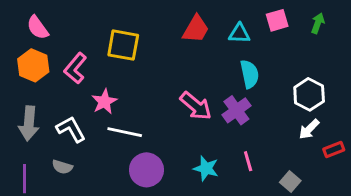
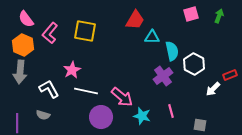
cyan triangle: (239, 33) -> (152, 37), moved
pink L-shape: (75, 68) -> (50, 33), moved
white hexagon: (309, 94) -> (194, 64), moved
pink arrow: (196, 106) -> (122, 97), moved
gray arrow: (29, 123) -> (20, 72), moved
red rectangle: (334, 150) -> (230, 75), moved
gray square: (290, 181) -> (200, 125), turned -32

